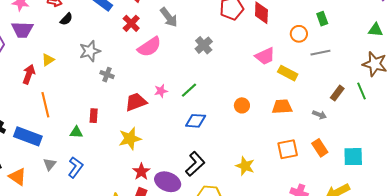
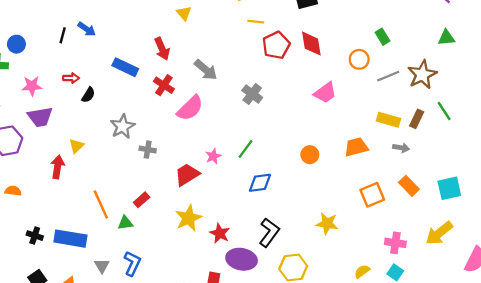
brown star: (375, 64) -> (422, 75), moved, turned -30
yellow rectangle: (288, 73) -> (388, 120), moved
orange line: (45, 105) -> (101, 204), moved
red rectangle: (94, 116) -> (142, 200), turned 56
red star: (141, 172) -> (220, 233), moved

